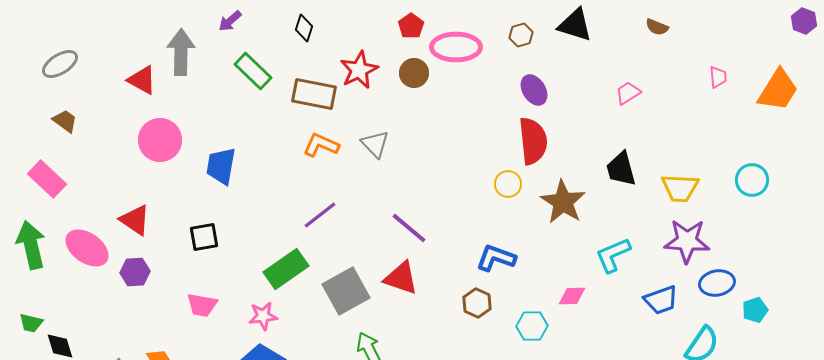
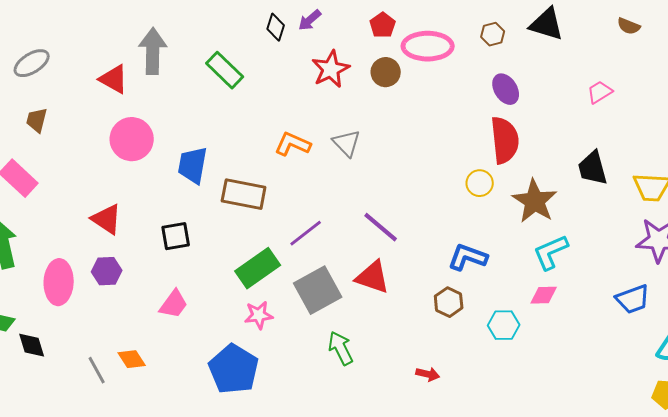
purple arrow: (230, 21) -> (310, 20), moved
brown rectangle: (314, 94) -> (244, 194), moved
brown trapezoid: (65, 121) -> (37, 120), turned -112
purple line: (320, 215) -> (306, 233), moved
pink ellipse: (87, 248) -> (59, 282), moved, turned 57
cyan L-shape: (613, 255) -> (551, 252), moved
pink trapezoid: (202, 305) -> (174, 304), turned -64
pink star: (263, 316) -> (259, 315), moved

